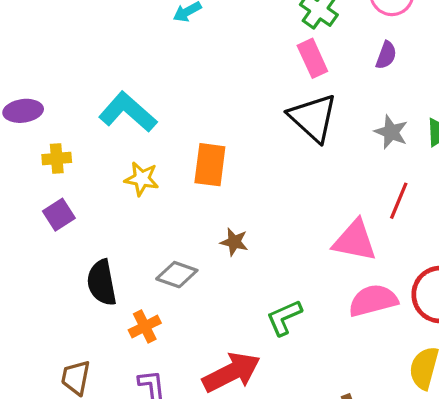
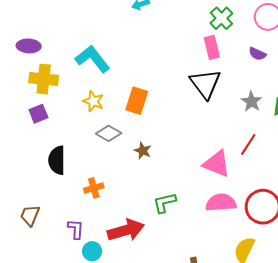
purple semicircle: (386, 55) -> (257, 54), turned 84
yellow cross: (57, 158) -> (44, 79), size x1.6
gray diamond: (177, 275) -> (109, 133), moved
orange cross: (145, 326) -> (94, 188), moved

